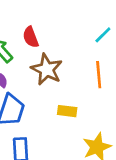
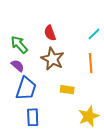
red semicircle: (31, 37) -> (50, 33), moved

